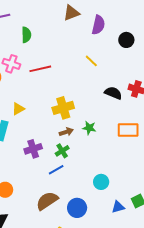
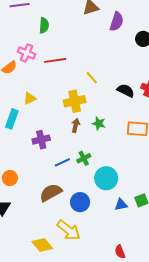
yellow line: (91, 61) -> (92, 78), moved
brown arrow: (66, 132) -> (76, 125), turned -64
green cross: (62, 151) -> (84, 158), moved
cyan circle: (101, 182) -> (106, 178), size x1.5

